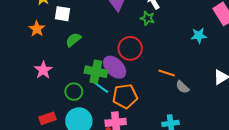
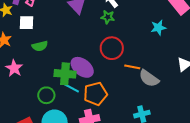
green semicircle: (73, 40) -> (40, 46), turned -147
red circle: (130, 48) -> (112, 48), moved
pink star: (43, 70) -> (14, 68), moved
gray semicircle: (182, 87) -> (149, 78), size x1.5

